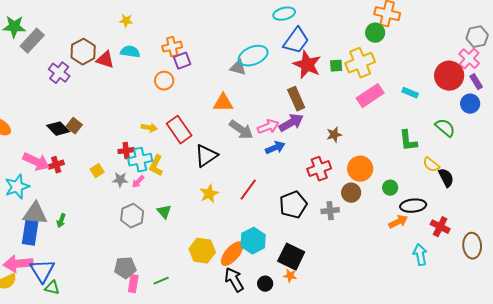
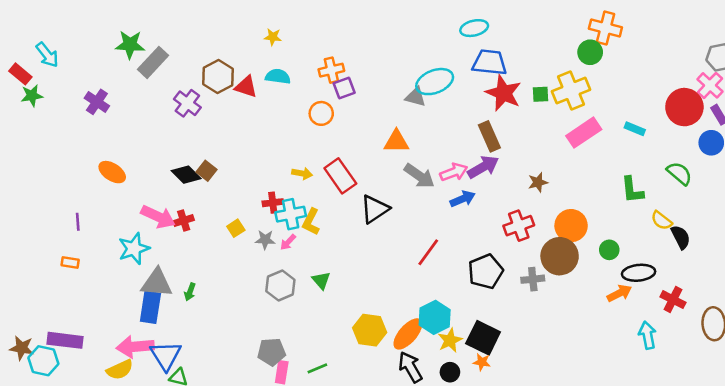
blue trapezoid: (296, 41) -> (489, 62), turned -120
brown circle: (351, 193) -> (560, 256), size x1.5
yellow star: (209, 194) -> (450, 340), moved

